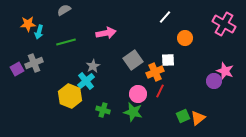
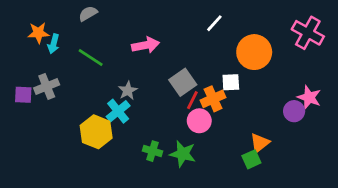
white line: (165, 17) -> (214, 23), moved
orange circle: (185, 38) -> (254, 52), size x1.6
green line: (66, 42) -> (91, 58), turned 48
purple square: (17, 69) -> (23, 95), turned 32
red line: (160, 91) -> (192, 100), moved
pink circle: (138, 94) -> (199, 121), moved
green cross: (103, 110) -> (153, 151), moved
orange triangle: (198, 118) -> (260, 143), moved

